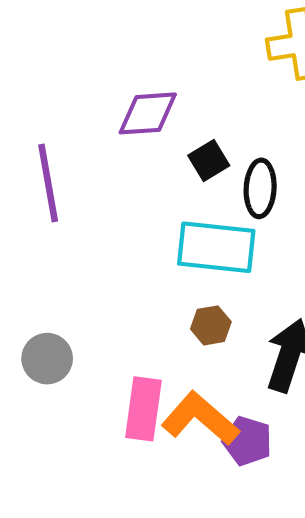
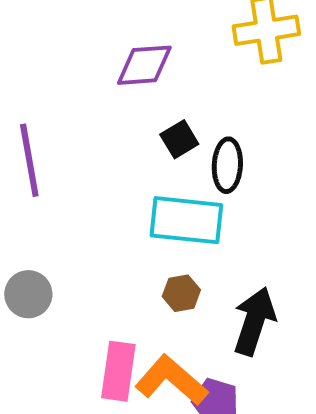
purple diamond: (148, 113) -> (144, 65), moved
gray circle: (47, 359) -> (28, 294), moved

